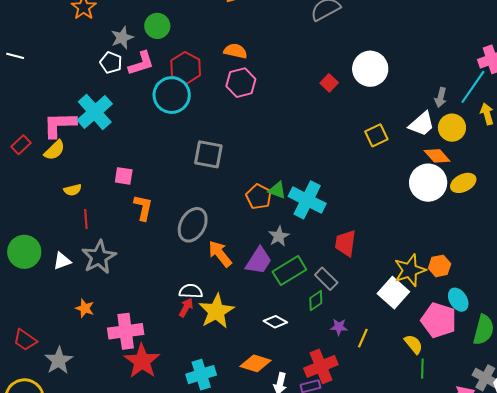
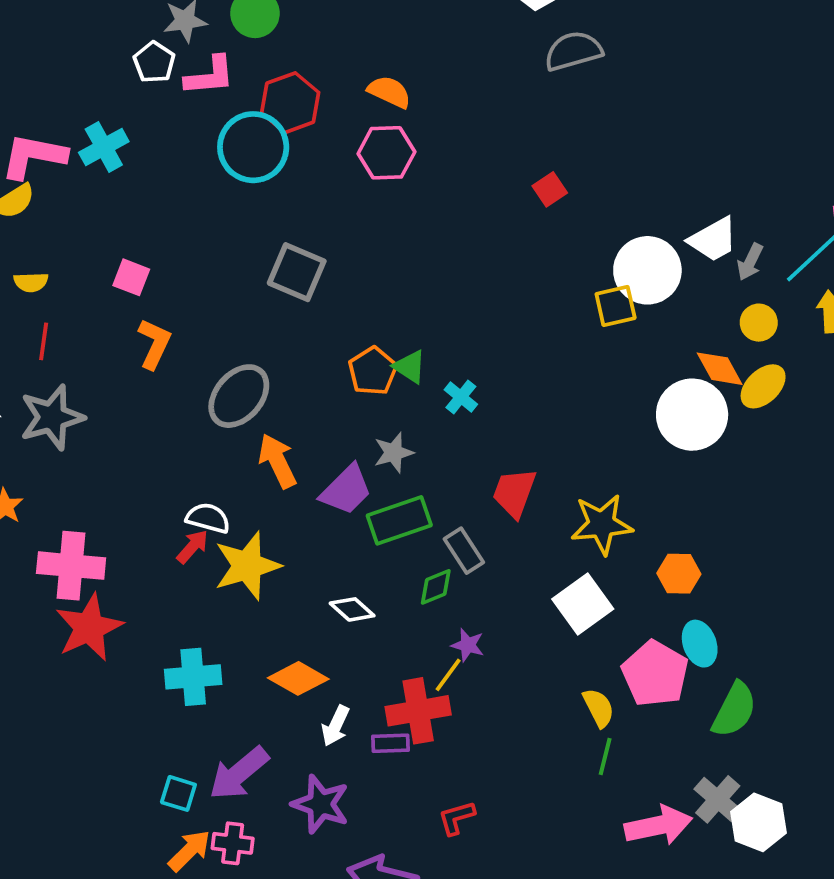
white circle: (370, 69) -> (647, 270), moved
cyan cross: (95, 112) -> (104, 147), size x0.7
white trapezoid: (422, 124) -> (713, 239), moved
yellow circle: (452, 128) -> (759, 323), size x0.7
yellow ellipse: (463, 183) -> (763, 386), moved, turned -30
cyan cross: (307, 200) -> (461, 397), size x0.5
yellow star: (410, 270) -> (602, 524), moved
yellow line: (363, 338) -> (448, 675), moved

